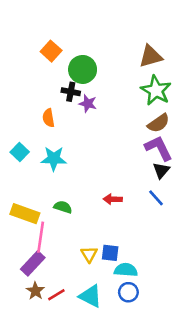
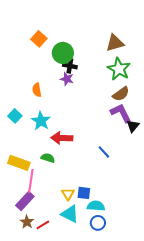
black cross: (71, 92) -> (70, 66), moved
cyan star: (54, 159) -> (41, 121), turned 30
black triangle: (161, 170) -> (133, 126), moved
blue line: (156, 198) -> (104, 152), moved
red arrow: (113, 199) -> (62, 138), moved, size x1.5
cyan triangle: (90, 296) -> (70, 214), moved

